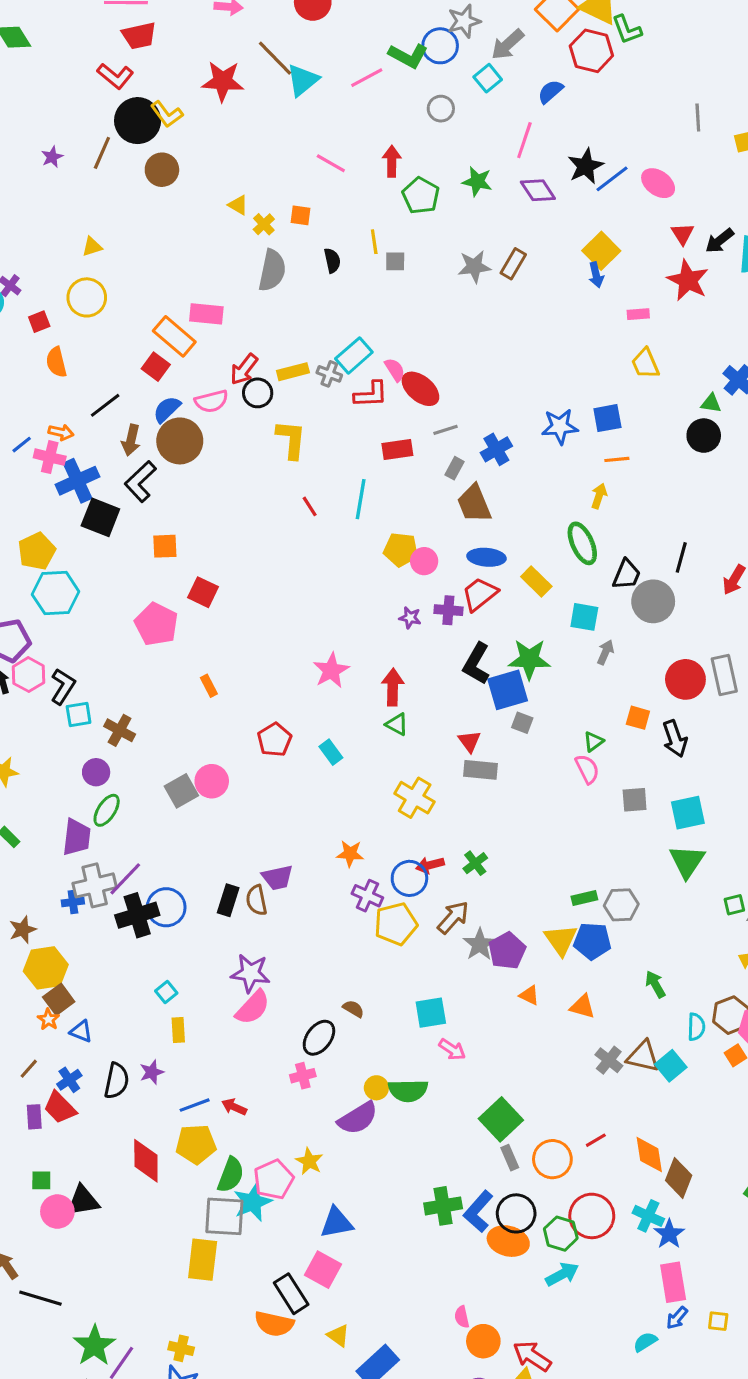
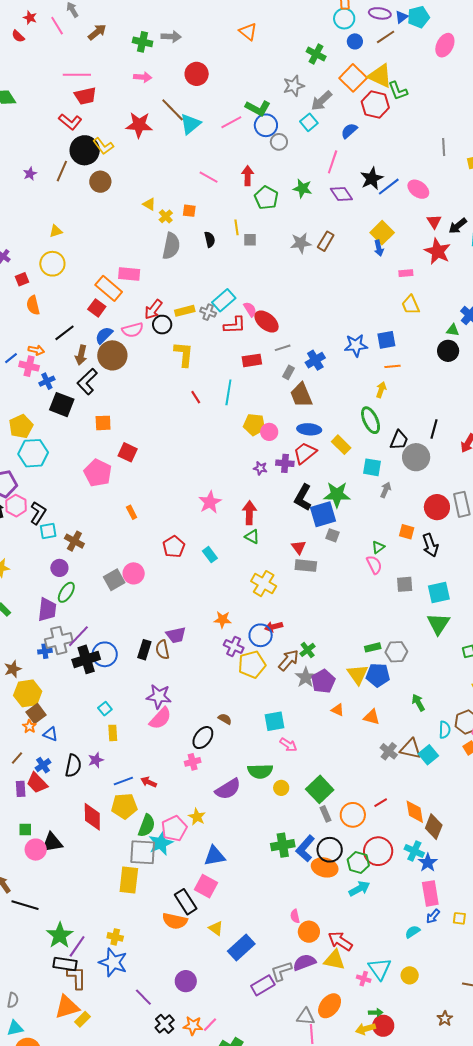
blue circle: (440, 46) -> (266, 125), moved
blue cross: (77, 481) -> (47, 381), size x0.6
green cross: (475, 863) -> (308, 650), moved
yellow circle: (376, 1088) -> (281, 788), moved

